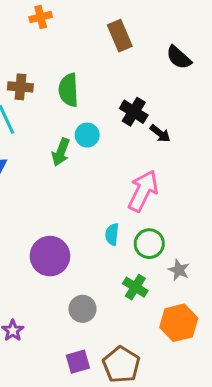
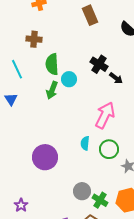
brown cross: (20, 87) -> (34, 39), moved
green semicircle: (69, 90) -> (52, 64), moved
green cross: (135, 287) -> (100, 200), moved
gray circle: (83, 309) -> (82, 191), moved

